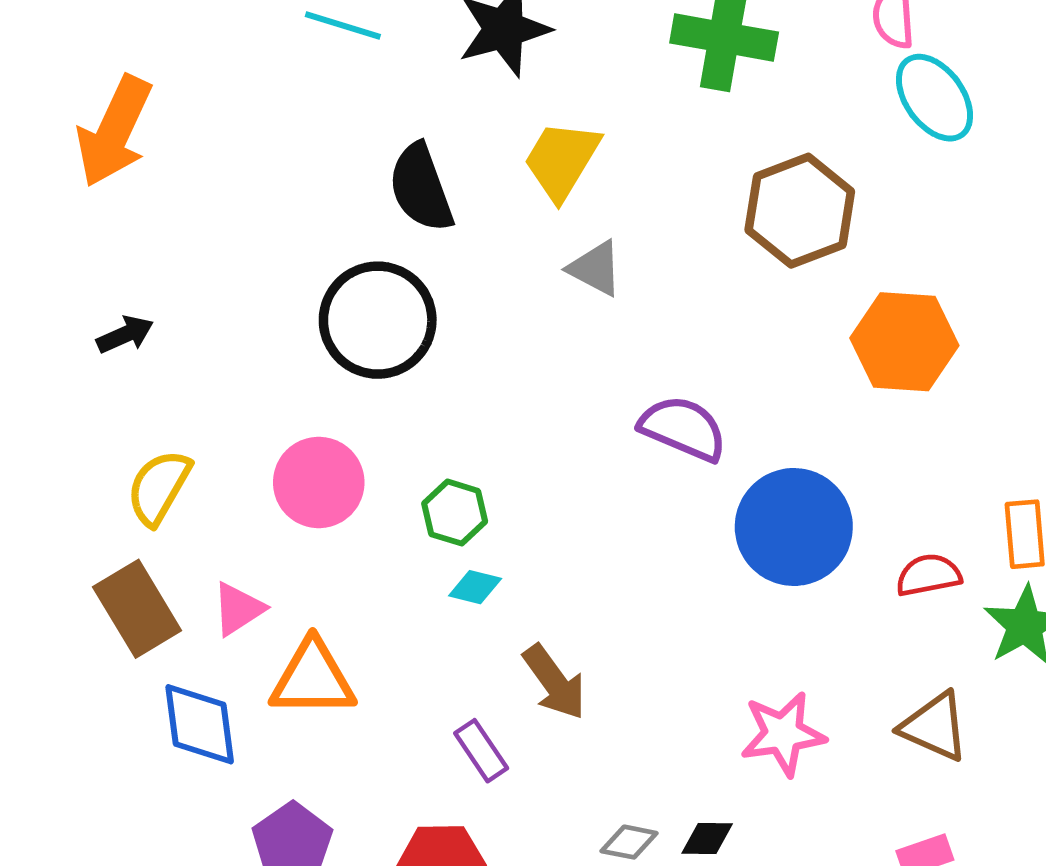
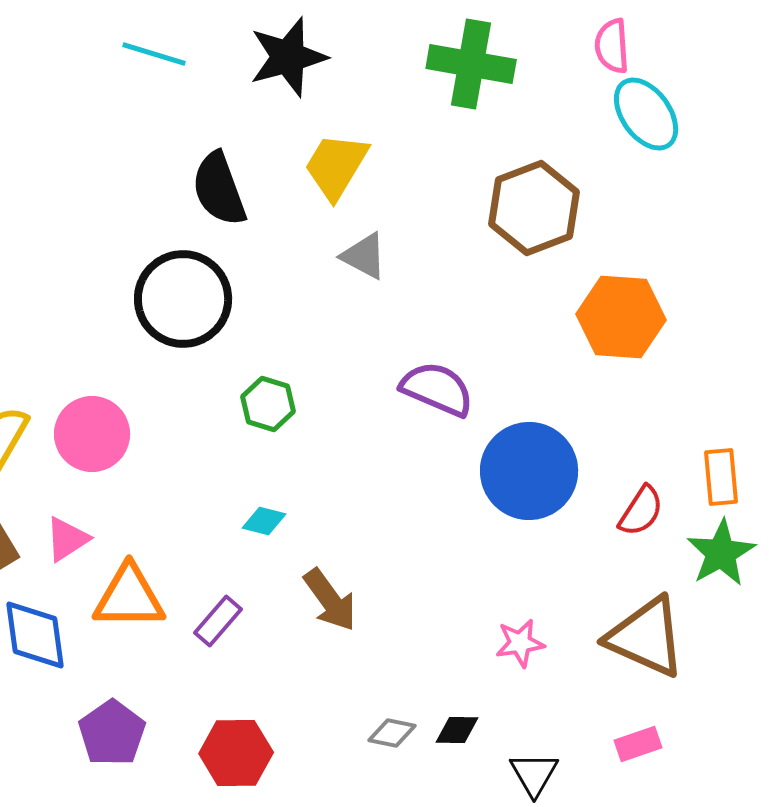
pink circle: (319, 482) -> (92, 434), moved
green hexagon: (455, 513) -> (268, 404), moved
red semicircle: (928, 575) -> (641, 511), turned 134
brown triangle: (935, 727) -> (646, 637), size x1.4
pink star: (783, 734) -> (520, 643), size x0.7
purple rectangle: (481, 751) -> (218, 621), moved, turned 75

